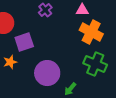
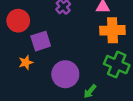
orange cross: (91, 32) -> (112, 30), turned -30

